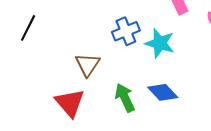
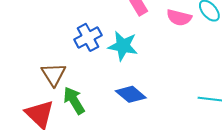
green arrow: (125, 98) -> (74, 100), moved

